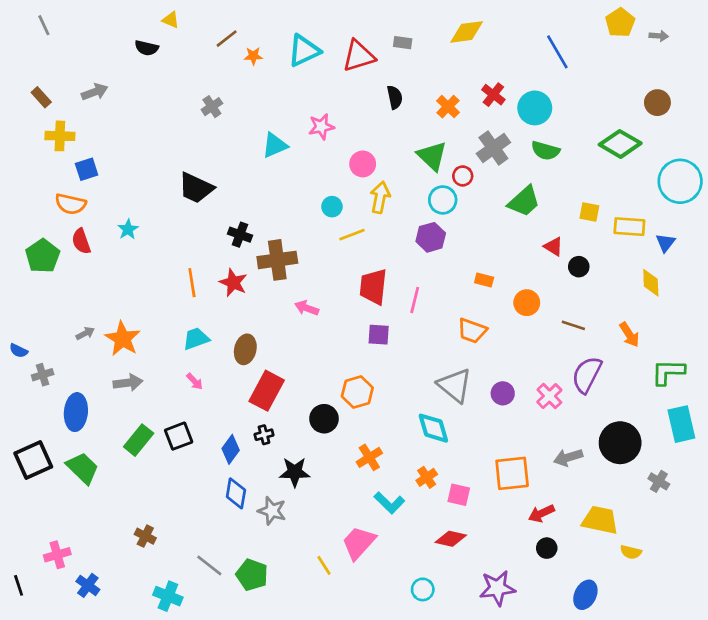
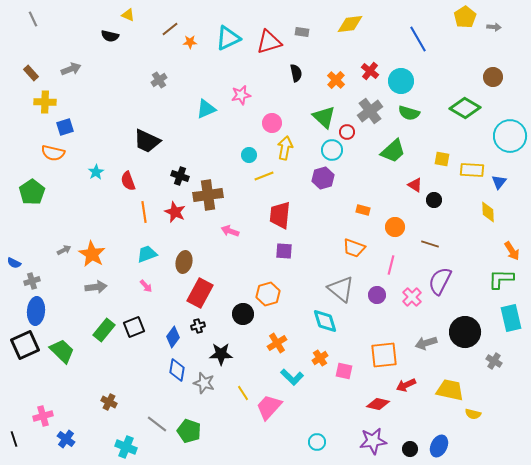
red semicircle: (81, 241) -> (128, 181), moved
pink line: (415, 300) -> (391, 265), moved
orange arrow: (629, 335) -> (512, 251), moved
blue ellipse: (76, 412) -> (36, 311), moved
red diamond: (451, 539) -> (378, 404), moved
black circle: (547, 548) -> (410, 449), moved
yellow line: (324, 565) -> (243, 393), moved

